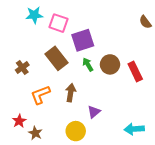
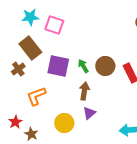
purple square: (83, 40) -> (58, 66), moved, turned 30
brown rectangle: (57, 58) -> (30, 48), moved
brown arrow: (71, 93) -> (84, 91), moved
yellow circle: (76, 131) -> (64, 123), moved

